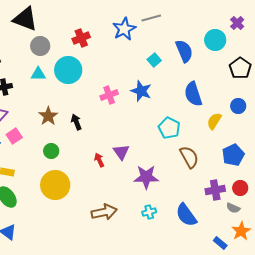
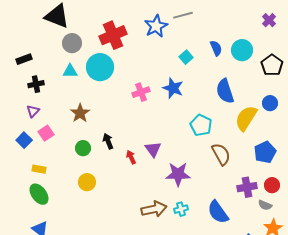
red cross: (81, 38) -> (113, 35), size x1.5
cyan circle: (215, 40) -> (242, 50), moved
blue semicircle: (184, 51) -> (216, 48), size x0.7
yellow semicircle: (214, 121) -> (246, 118), size x1.5
black arrow: (76, 122) -> (108, 141), moved
yellow circle: (55, 185) -> (87, 182), size x0.6
brown arrow: (104, 212) -> (154, 209), moved

